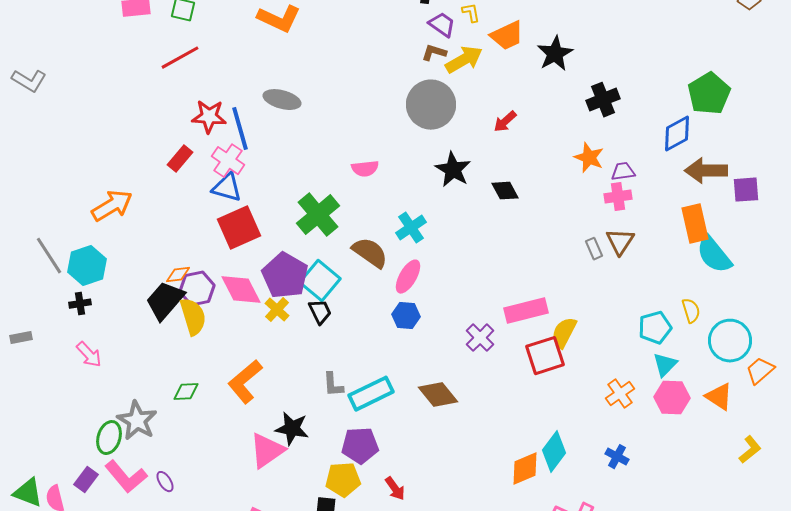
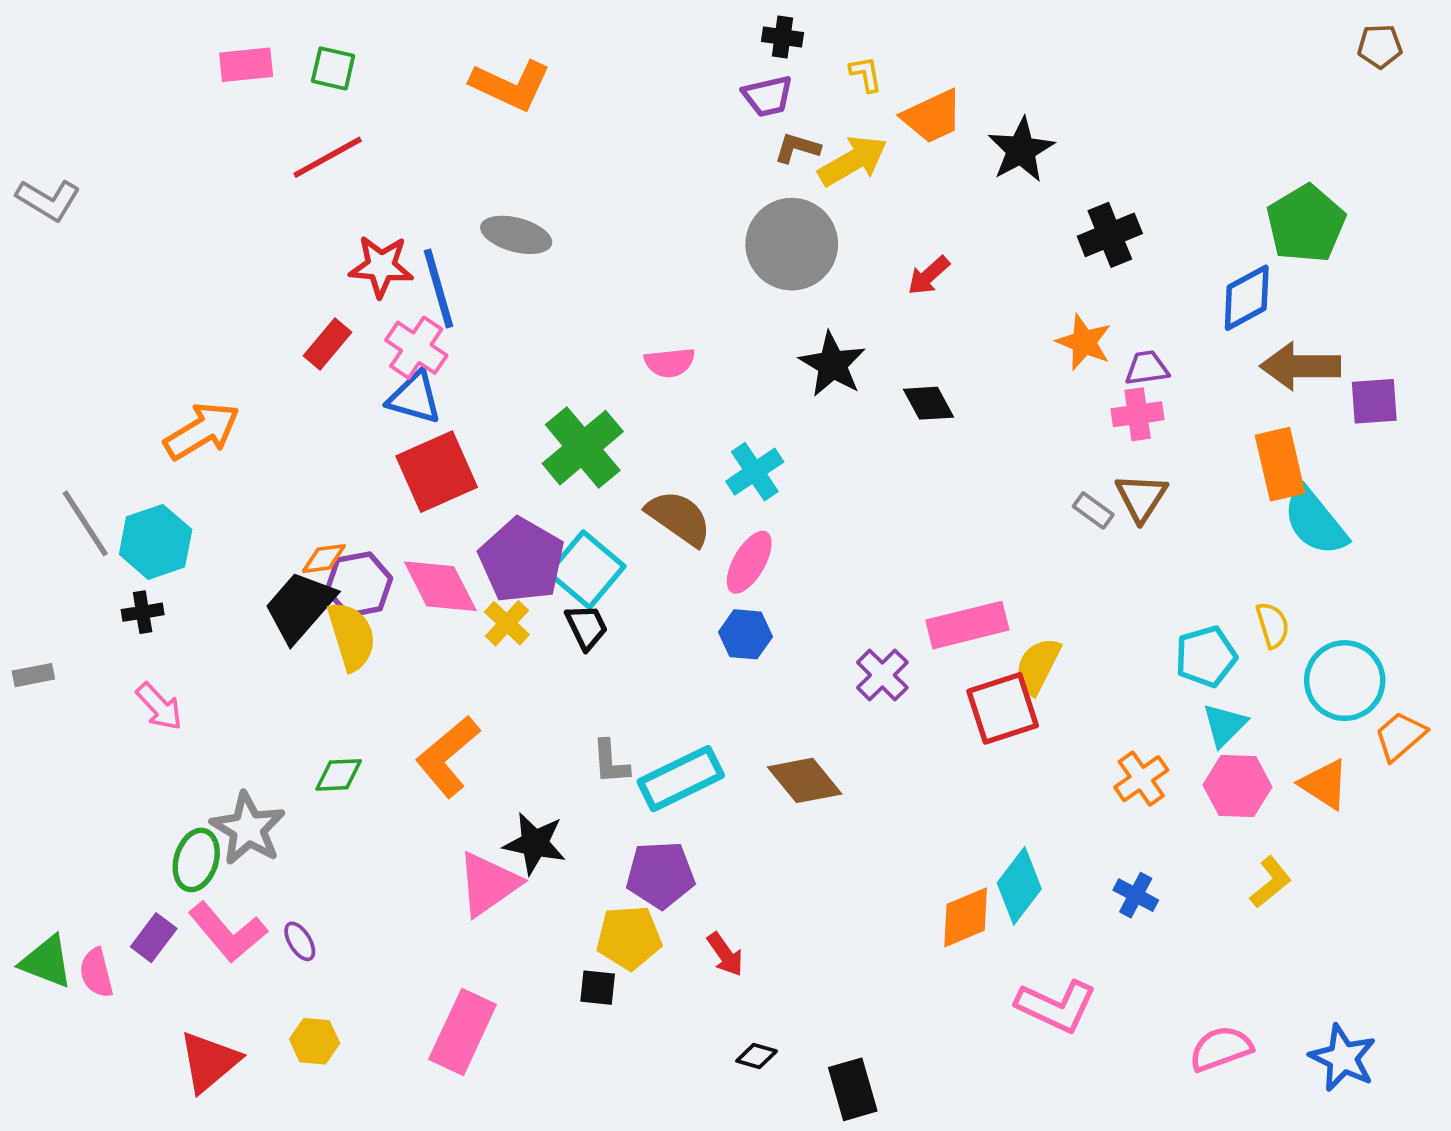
purple trapezoid: (442, 25) -> (768, 96), moved, turned 132
gray rectangle: (594, 249) -> (1093, 510), turned -30
yellow L-shape: (750, 450) -> (1271, 882), moved

